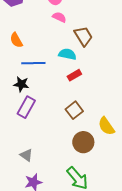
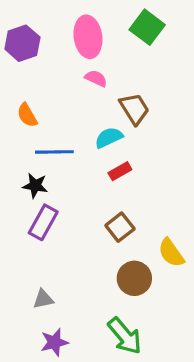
cyan semicircle: (67, 54) -> (109, 138), turned -36
gray triangle: (26, 155) -> (43, 299), turned -48

